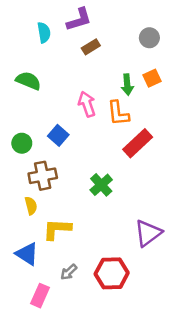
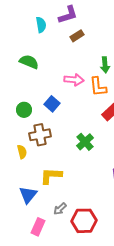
pink arrow: (87, 104) -> (74, 80), turned 114
yellow semicircle: (31, 206) -> (22, 152), moved
blue triangle: (27, 254) -> (28, 195), turned 36
red hexagon: (112, 273) -> (84, 221), moved

